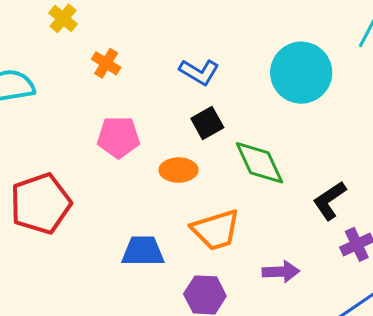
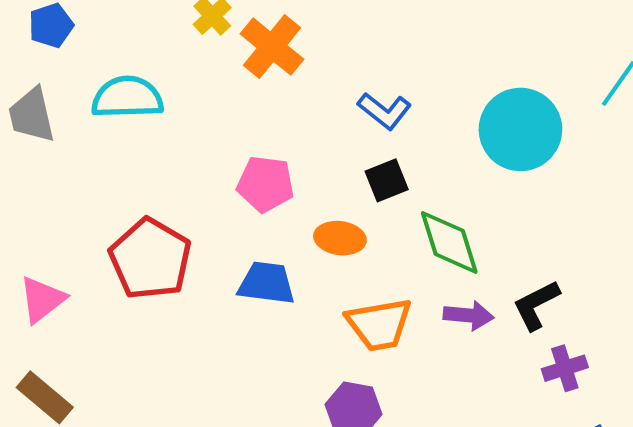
orange cross: (106, 63) -> (272, 47), moved, size x1.6
red pentagon: (41, 204) -> (150, 259), turned -30
blue trapezoid: (143, 251) -> (267, 283), moved
purple arrow: (281, 272) -> (468, 315), moved

